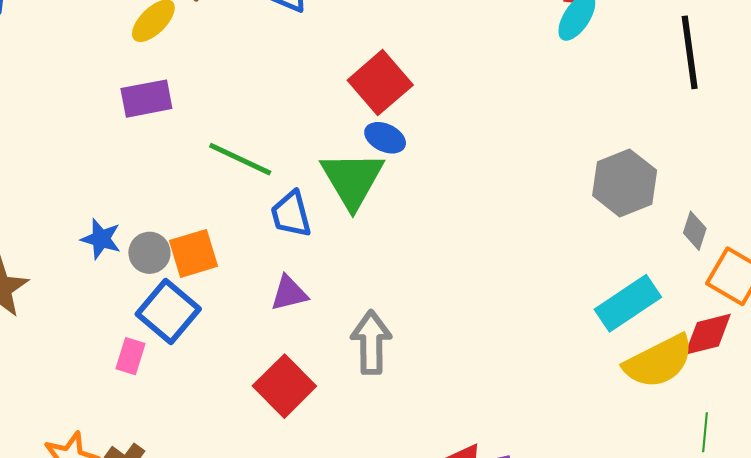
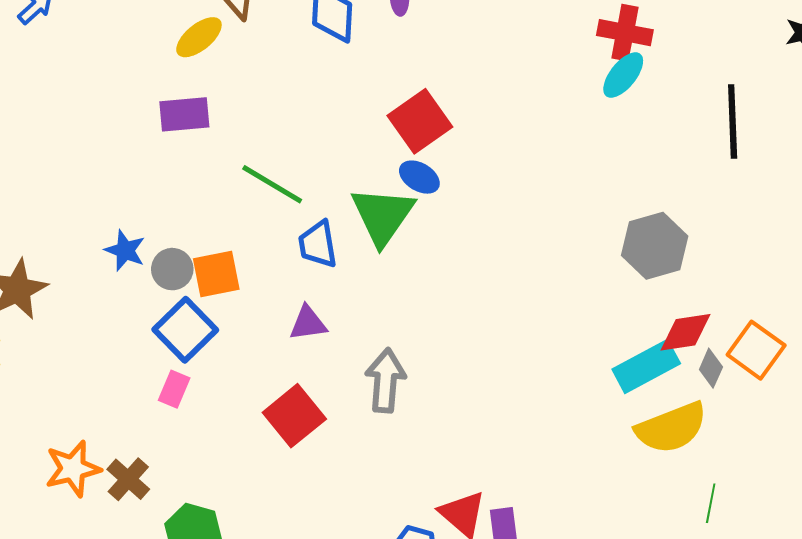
gray diamond: (695, 231) -> (711, 368), moved
red diamond: (708, 334) -> (685, 332), moved
pink rectangle: (130, 356) -> (174, 389), moved

